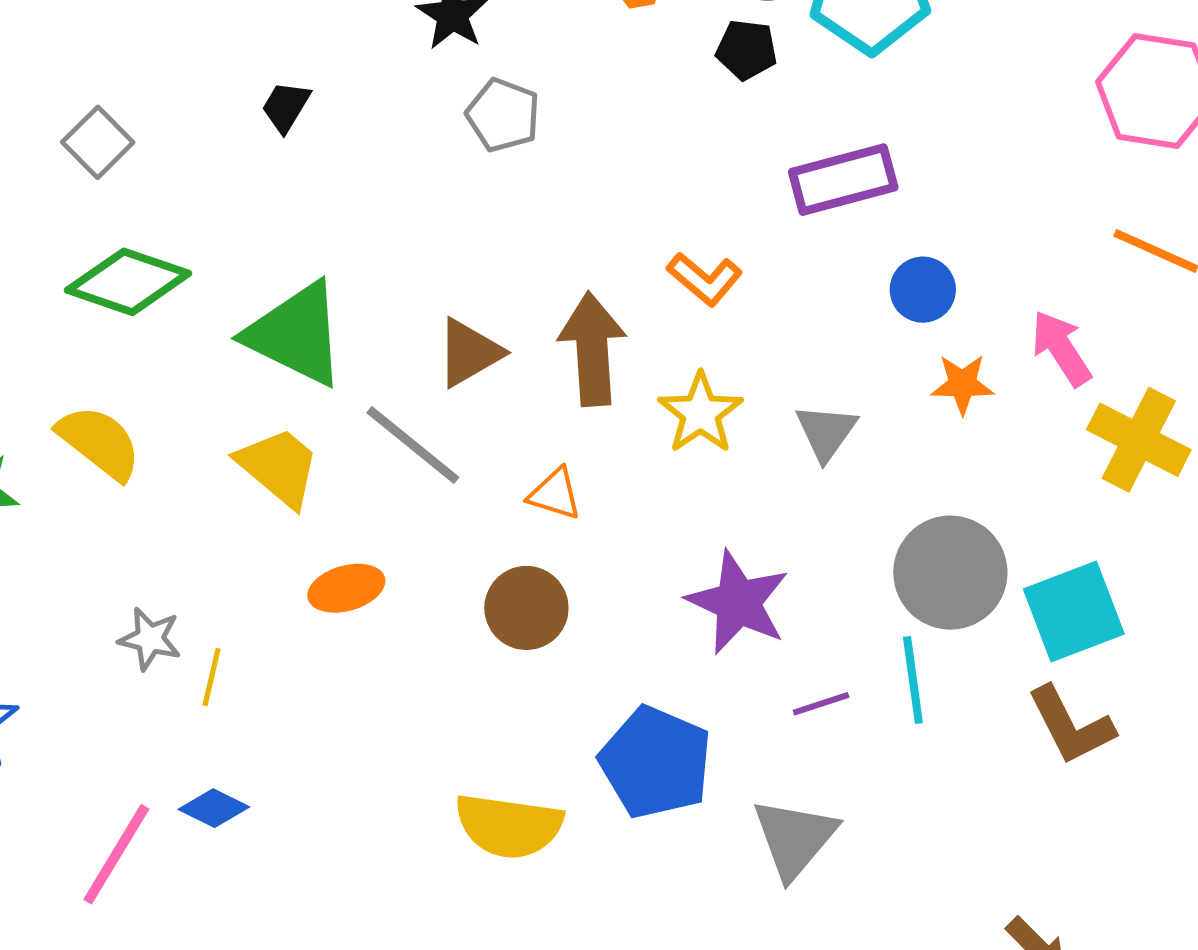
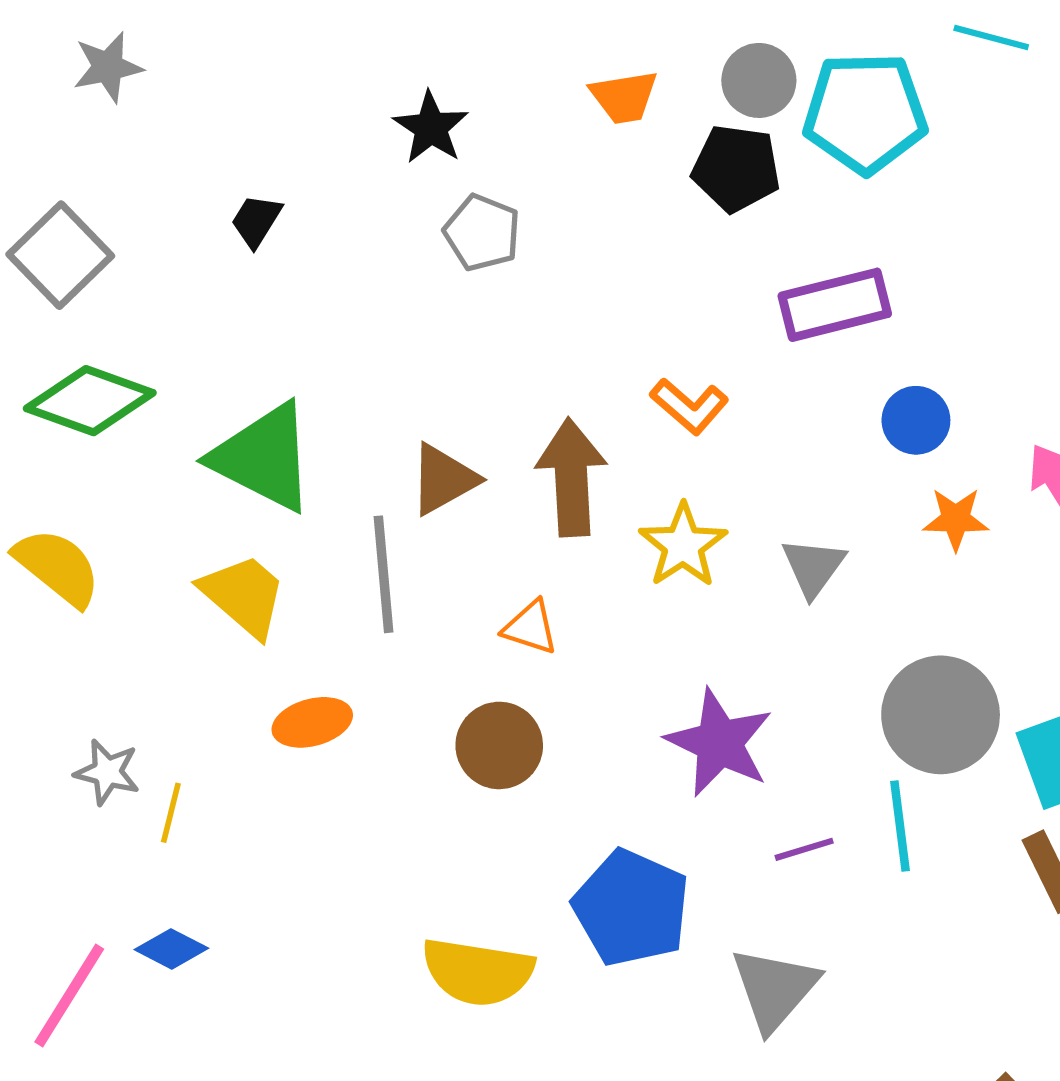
black pentagon: (747, 50) -> (736, 168), size x1.4
gray square: (98, 142) -> (60, 255), size x1.4
gray line: (413, 445) -> (383, 574), turned 45

